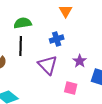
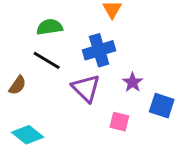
blue cross: (57, 39) -> (99, 50), size x1.5
black line: (21, 46) -> (47, 60), turned -60

